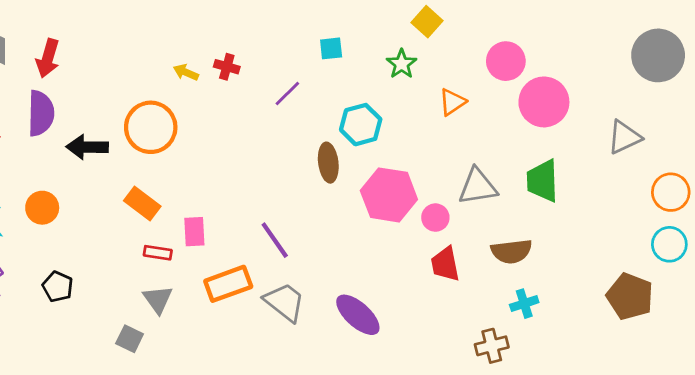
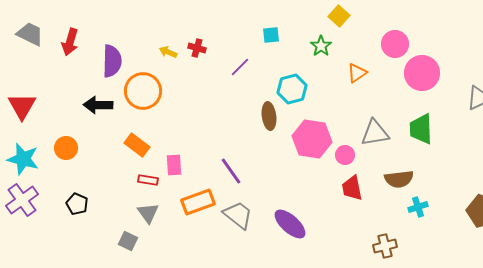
purple semicircle: (41, 113) -> (112, 61), moved
cyan cross: (524, 304) -> (418, 207), moved

